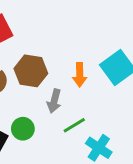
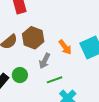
orange arrow: (80, 75) -> (65, 47), turned -49

